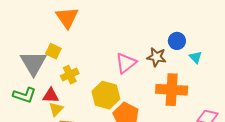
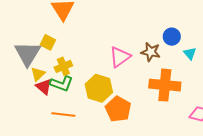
green L-shape: (24, 95) -> (61, 84), moved
red triangle: (51, 96) -> (44, 87), turned 36
yellow triangle: (56, 109) -> (38, 74), moved

